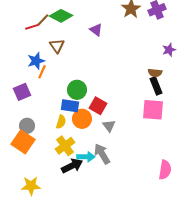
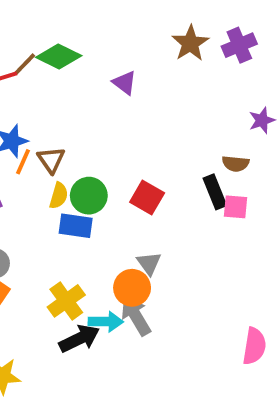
brown triangle: (57, 46) -> (51, 160), moved
black rectangle: (156, 86) -> (215, 192), moved
red square: (98, 106) -> (147, 197), moved
pink square: (153, 110) -> (235, 207), moved, size x0.6
orange circle: (82, 119) -> (132, 288), moved
yellow semicircle: (61, 122) -> (59, 196), moved

